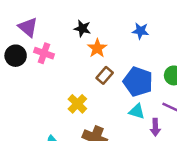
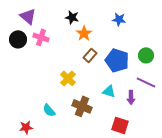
cyan triangle: (137, 111) -> (109, 91), moved

